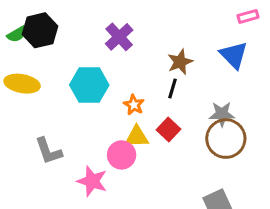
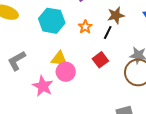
orange star: (134, 105) -> (85, 27), moved
yellow triangle: (137, 137) -> (59, 59), moved
gray L-shape: (48, 151) -> (17, 61), turned 70

